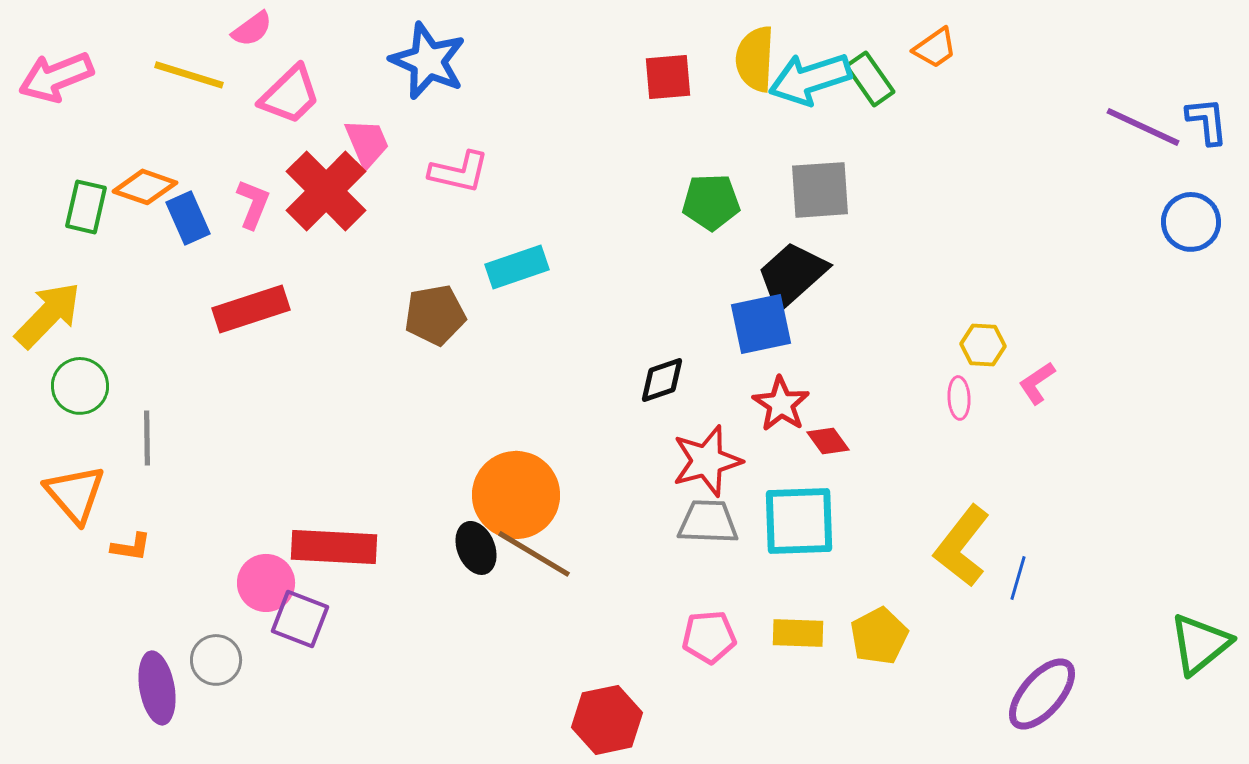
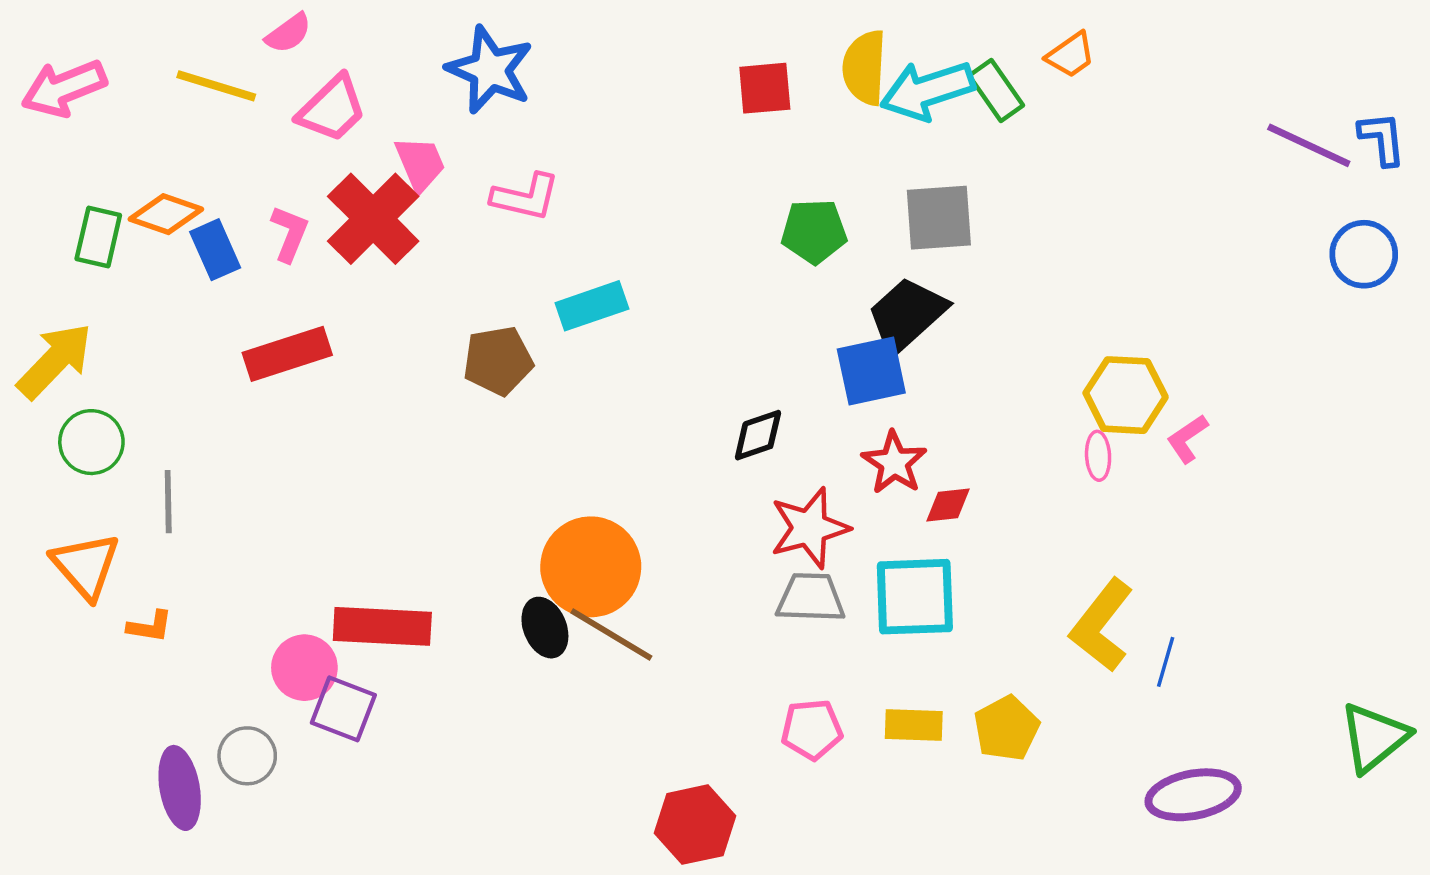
yellow hexagon: (983, 345) -> (1126, 395), size x1.6
red diamond: (828, 441) -> (948, 505), turned -60
purple ellipse: (1042, 694) -> (1193, 795), turned 38

